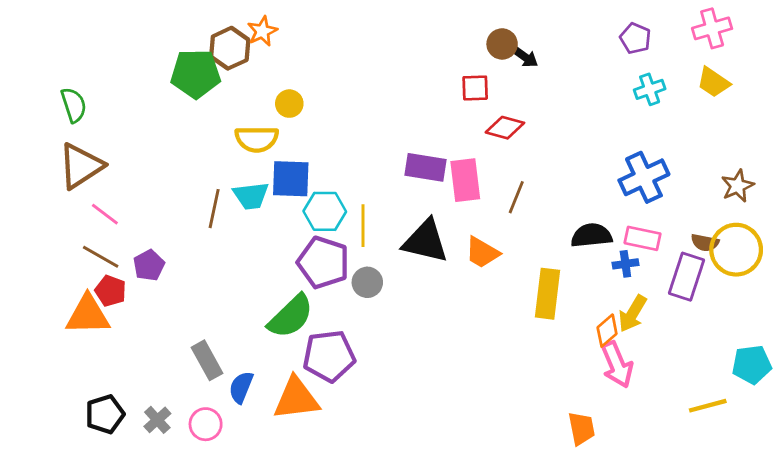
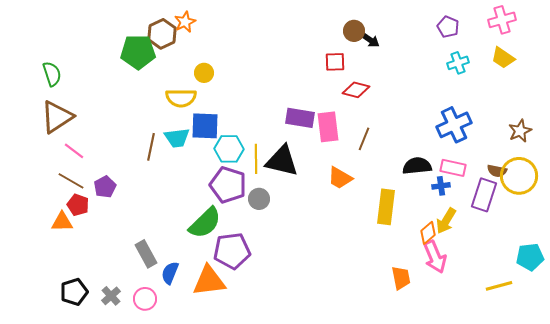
black triangle: (425, 241) -> (282, 161), moved
orange triangle: (88, 315) -> (62, 222), size x0.7
orange trapezoid: (582, 428) -> (401, 278), moved

